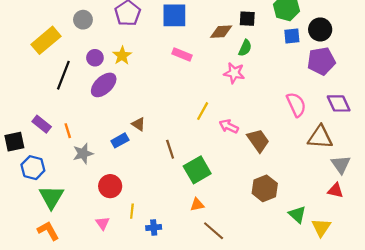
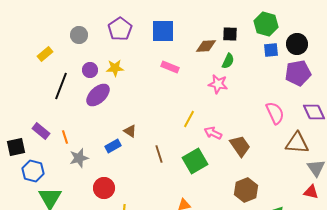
yellow rectangle: (46, 40) -> (45, 54), size x0.6
yellow star: (122, 56) -> (115, 68), turned 30
green square: (197, 170) -> (195, 161), moved

